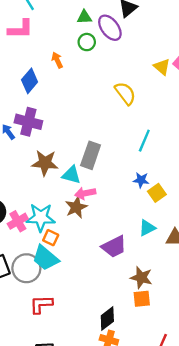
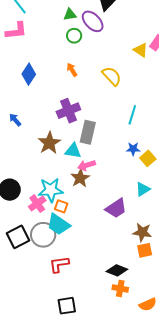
orange arrow: (57, 60) -> (72, 70), moved
purple cross: (28, 122) -> (68, 111), moved, turned -30
brown star: (45, 163) -> (49, 143), turned -30
pink cross: (18, 221) -> (37, 204), moved
black diamond: (107, 318) -> (117, 270), turned 65

